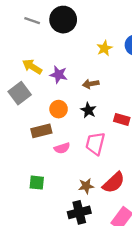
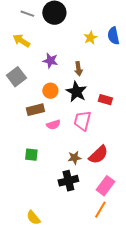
yellow arrow: (32, 67) -> (21, 41), moved
brown arrow: (91, 84) -> (78, 69), turned -88
black star: (88, 110) -> (76, 92), size x1.5

